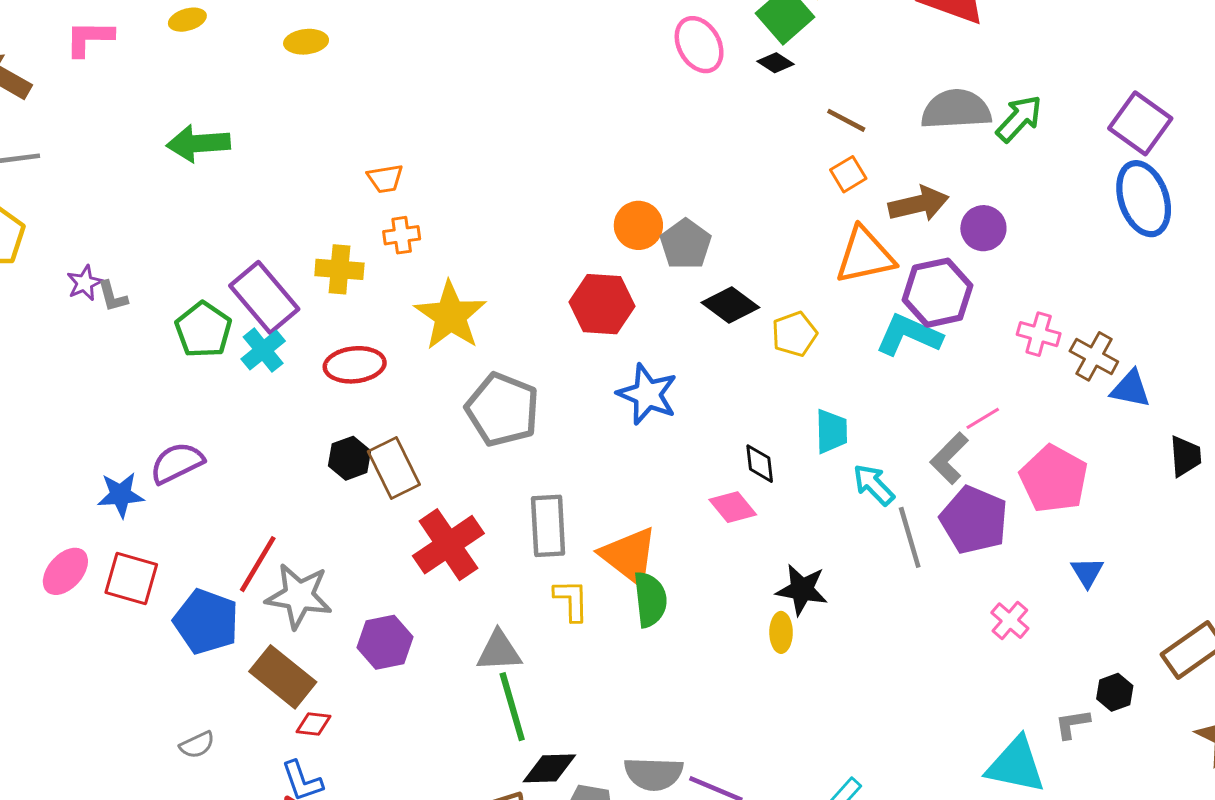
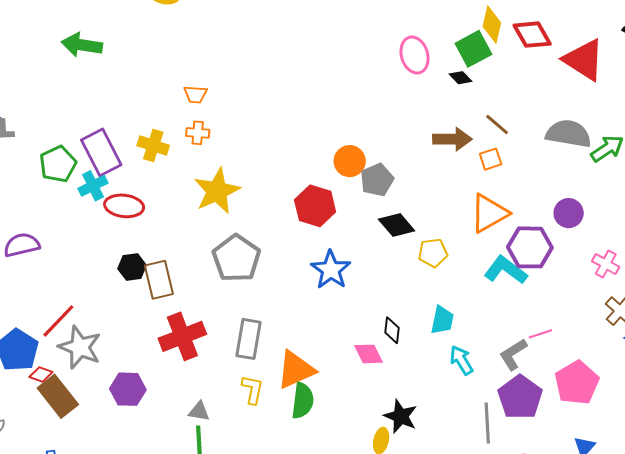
brown arrow: (919, 204) -> (452, 139), moved
orange triangle: (865, 256) -> (489, 213), turned -30
pink cross: (1039, 334) -> (606, 264), moved
red ellipse: (355, 365) -> (124, 206), moved
gray line: (910, 537) -> (487, 423), moved
orange triangle: (629, 556) -> (296, 370), turned 45
gray triangle: (499, 651) -> (199, 411), size x0.7
red diamond: (313, 724) -> (41, 374), moved

